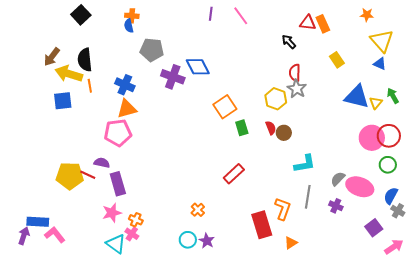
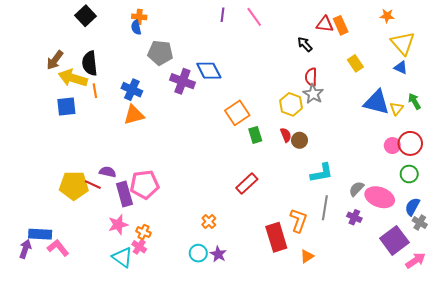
pink pentagon: (118, 133) -> (144, 185), moved
pink circle: (372, 138) -> (392, 146), size x0.6
purple square: (374, 228) -> (394, 240), size x1.5

